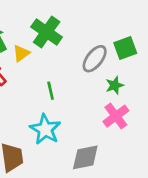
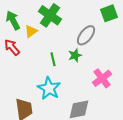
green square: (125, 48) -> (109, 13), moved
green star: (115, 85) -> (75, 55), moved

